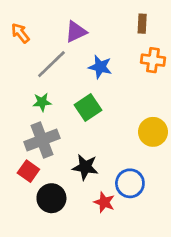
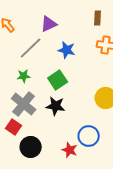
gray cross: (42, 140) -> (24, 104), turned -30
black star: (85, 167) -> (56, 106), moved

